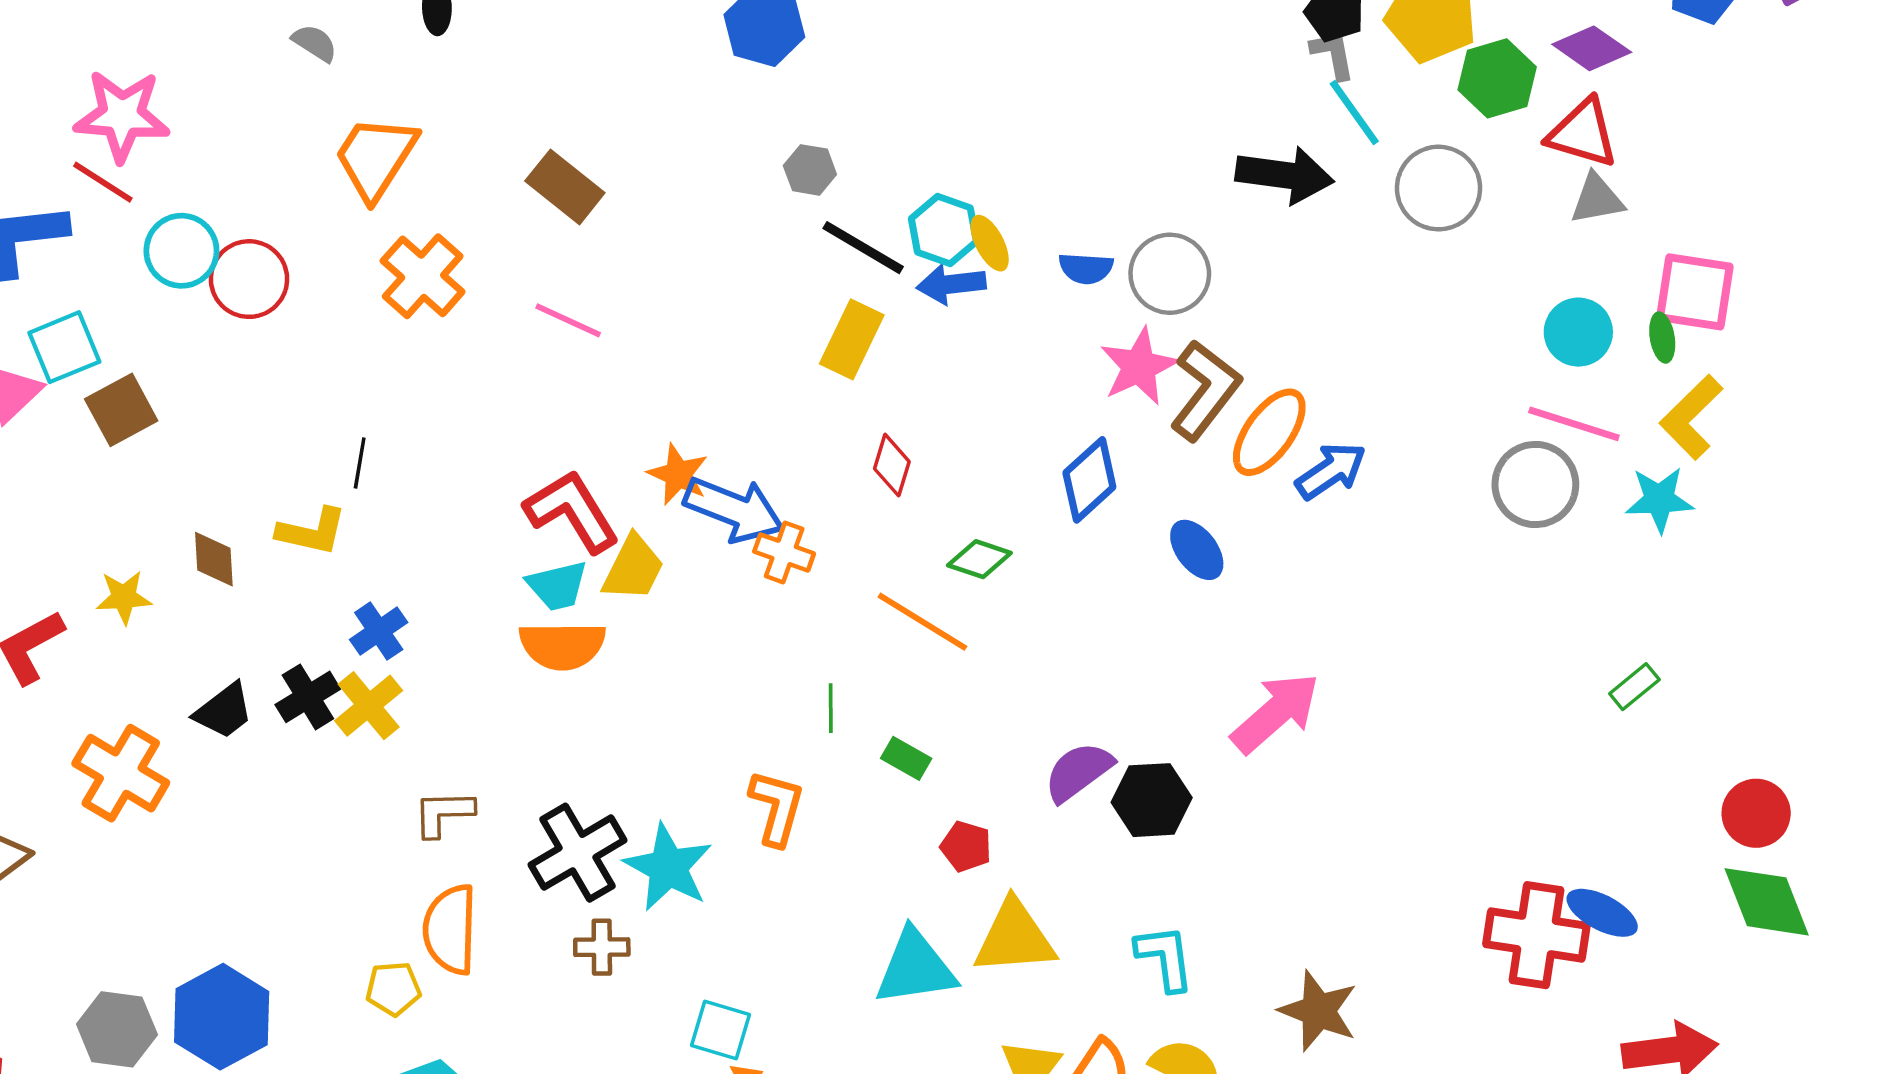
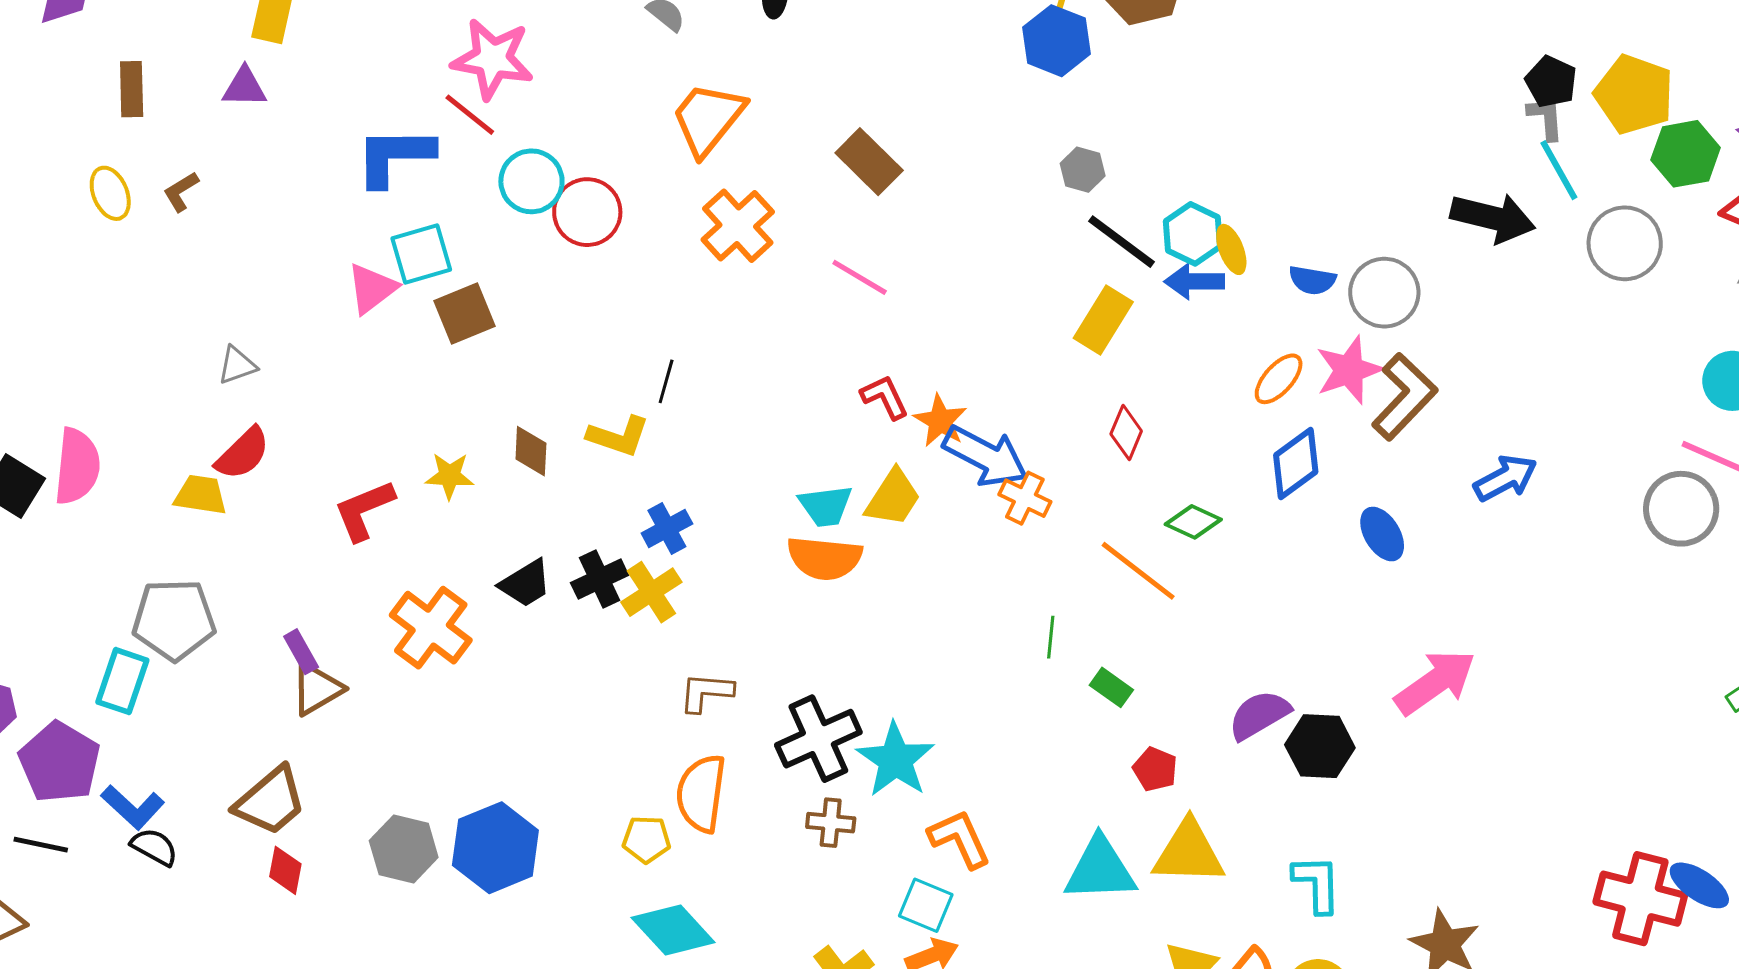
orange ellipse: (1269, 432) -> (1279, 379), moved, size x0.7
red L-shape: (572, 511) -> (885, 397), moved, size x0.6
orange L-shape: (777, 808) -> (960, 839), moved, turned -46

